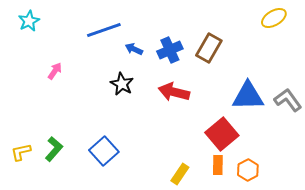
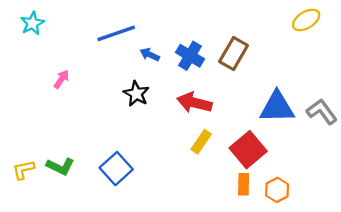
blue cross: (170, 50) -> (190, 56), turned -35
green L-shape: (54, 149) -> (60, 166), turned 75
yellow rectangle: (180, 174) -> (201, 142), moved

